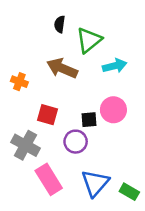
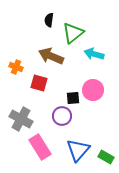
cyan arrow: (115, 66) -> (94, 54), turned -150
red square: (47, 115) -> (39, 83), moved

